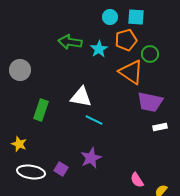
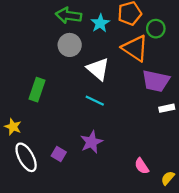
gray circle: (20, 70) -> (70, 45), moved
white triangle: (81, 97) -> (98, 69), moved, turned 30
white ellipse: (31, 172) -> (26, 157), turned 52

